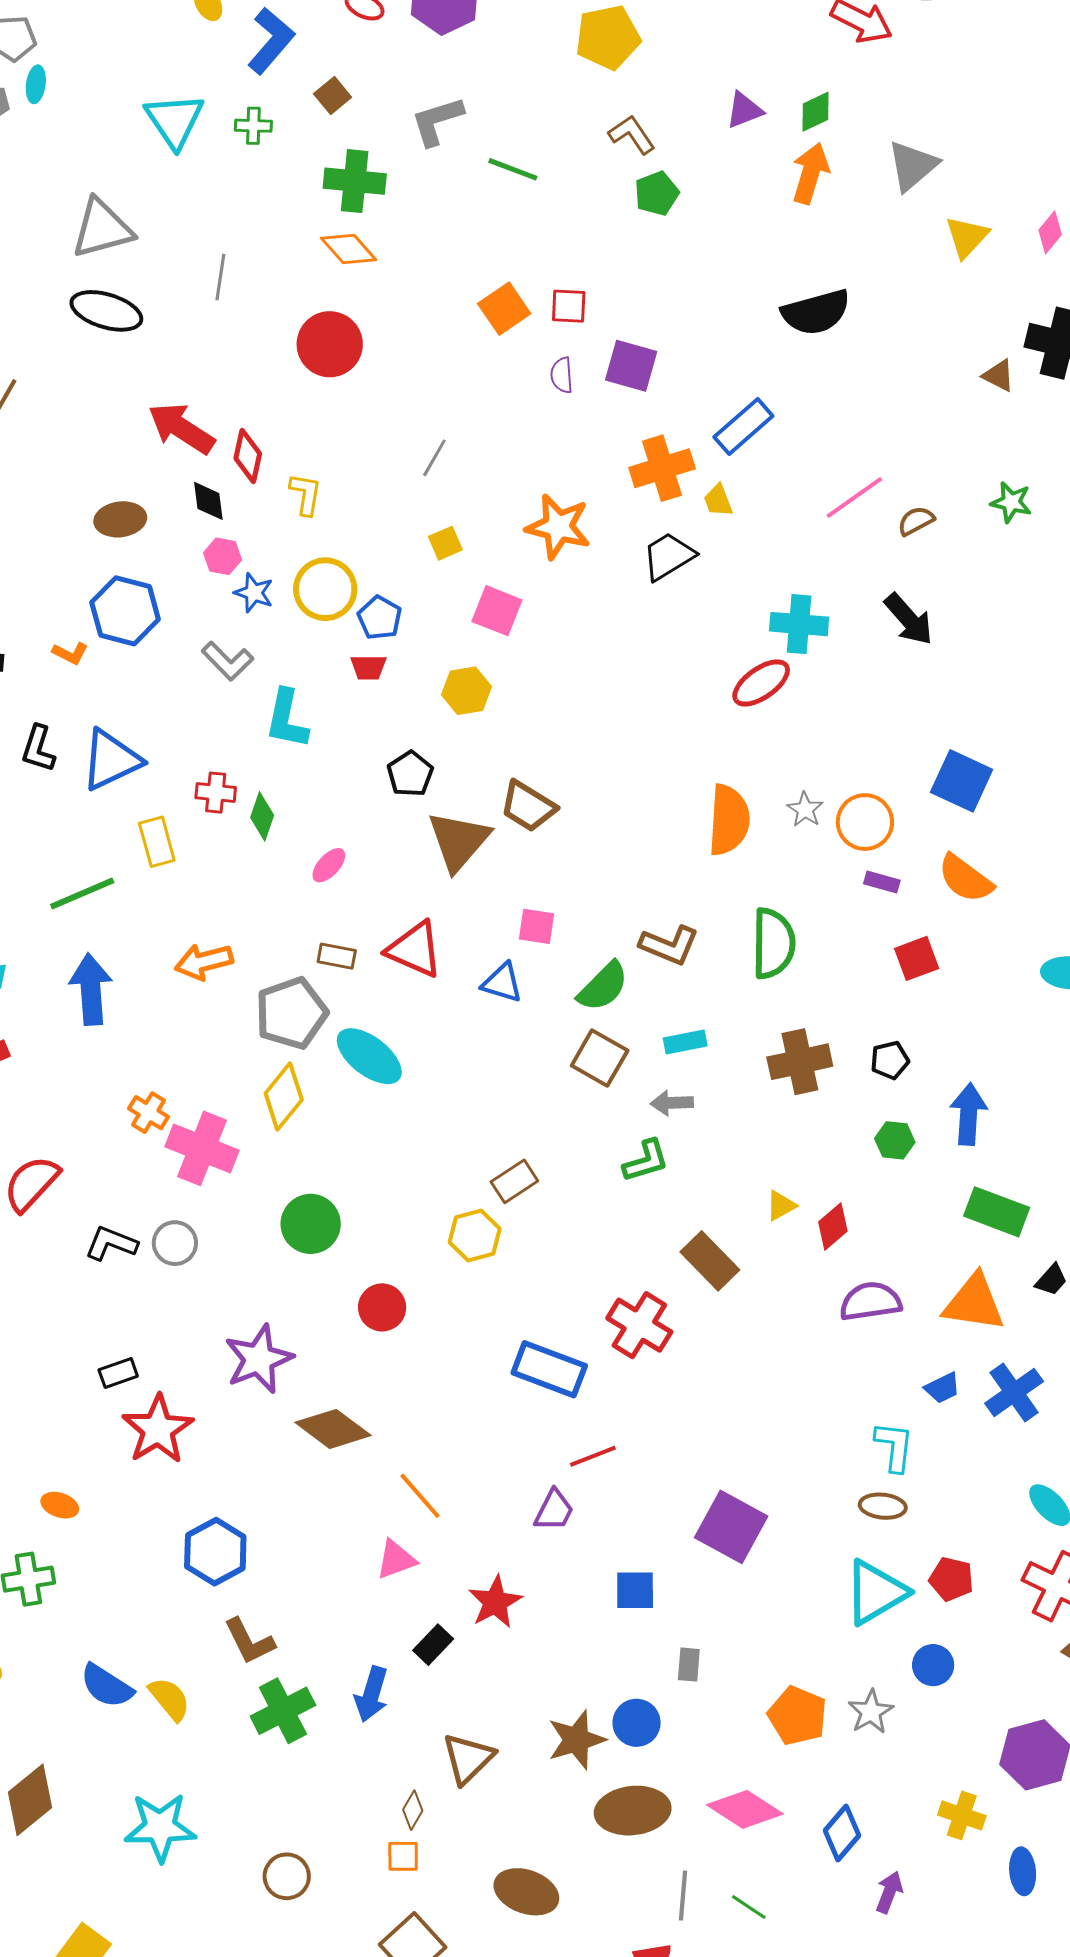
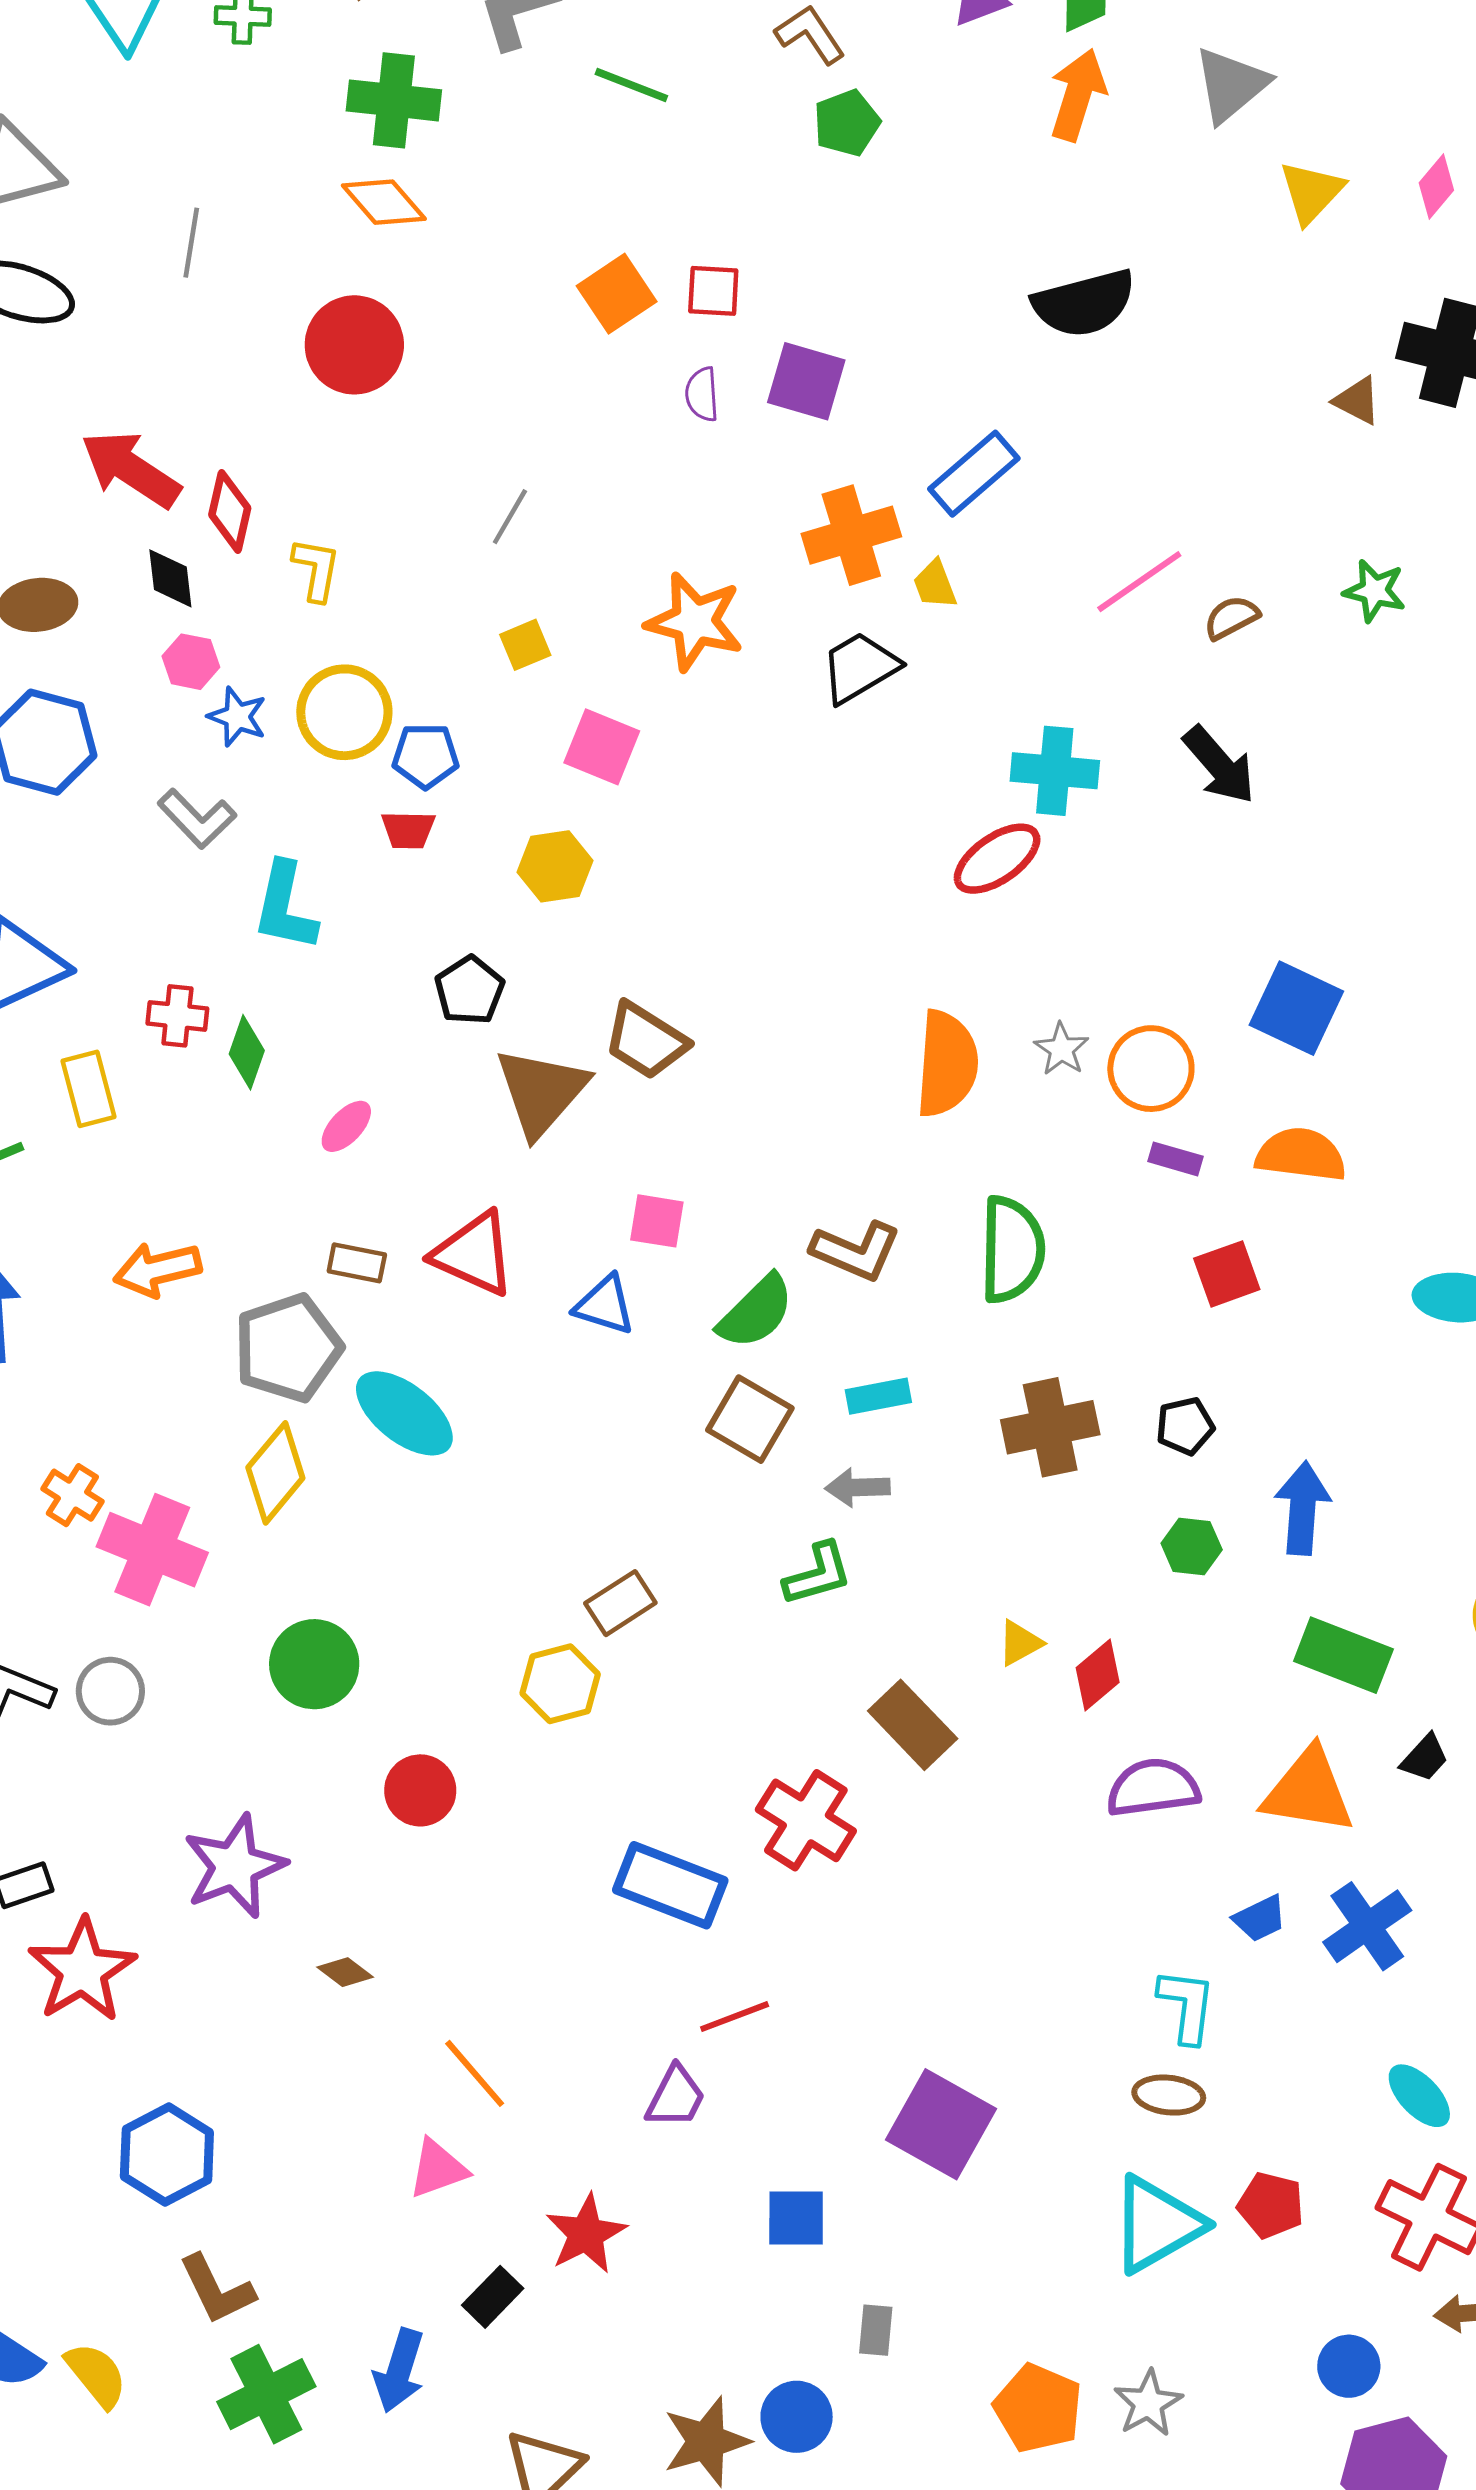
blue pentagon: (380, 618) -> (426, 756), turned -30
orange semicircle: (965, 879) -> (1301, 1155), turned 150
brown diamond: (333, 1429) -> (345, 1972), size x0.5
blue circle: (933, 1665) -> (1349, 2366), moved

